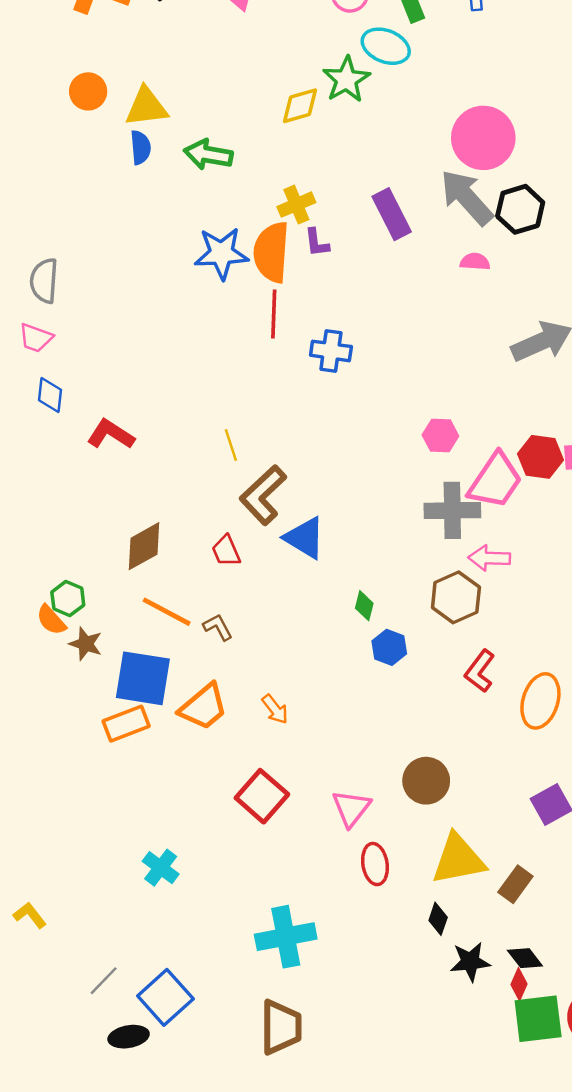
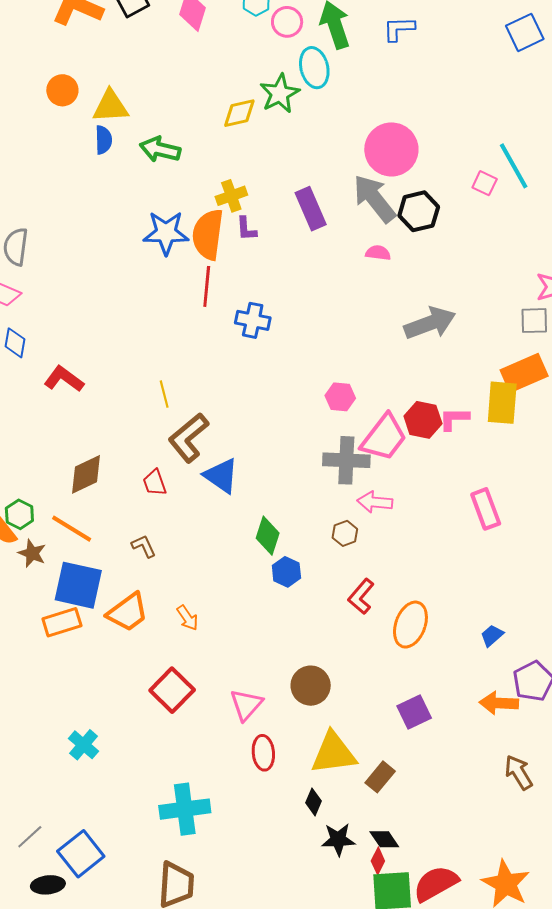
cyan ellipse: (386, 46) -> (314, 68), turned 51
brown hexagon: (456, 597) -> (345, 533), size x0.6
green diamond: (364, 606) -> (268, 536), size x1.5
orange line: (167, 612) -> (72, 529), moved

